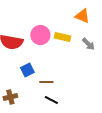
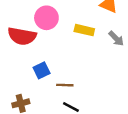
pink circle: (40, 35) -> (46, 18), moved

